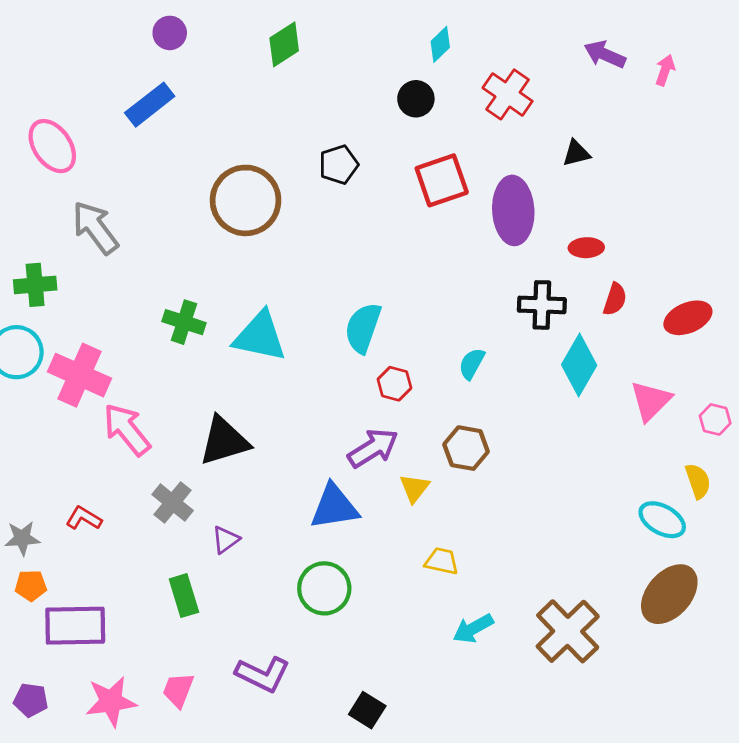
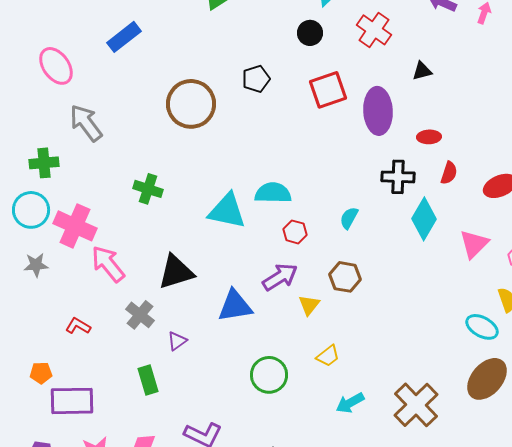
cyan semicircle: (363, 328) -> (273, 193), turned 72
cyan triangle: (260, 336) -> (227, 211), moved
blue triangle: (334, 507) -> (235, 306), moved
gray star: (22, 538) -> (36, 265), moved
yellow trapezoid: (442, 561) -> (328, 356), turned 130
green circle: (324, 588) -> (269, 375), moved

